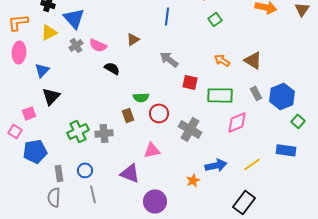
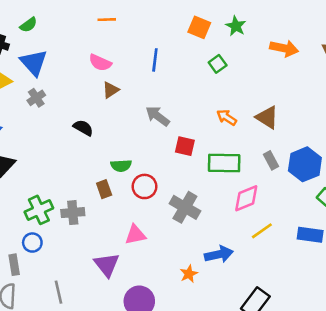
pink semicircle: (98, 45) -> (100, 63), moved
yellow line: (252, 164) -> (262, 231), moved
blue circle: (85, 170) -> (32, 243), moved
purple triangle: (130, 173) -> (107, 265), turned 30

